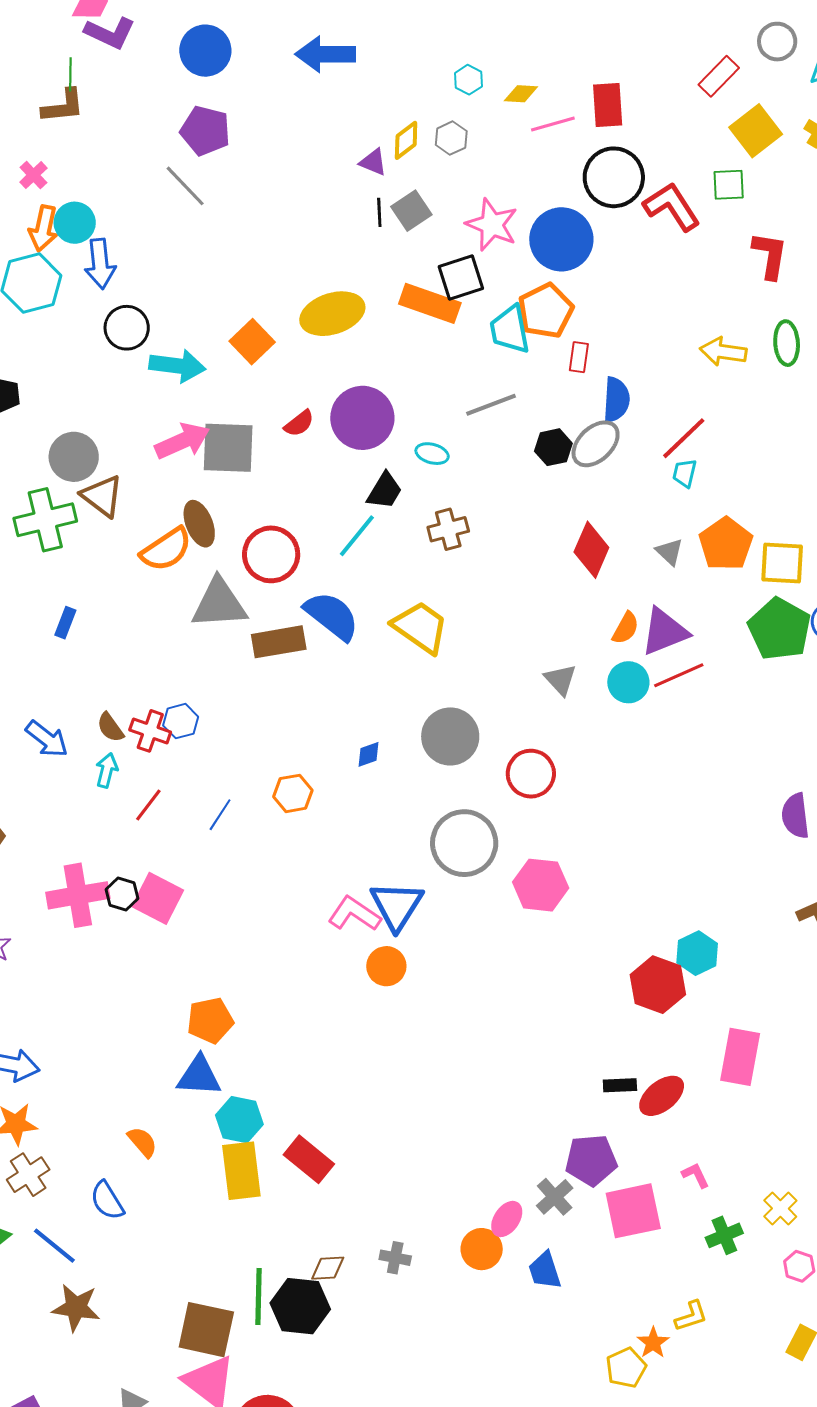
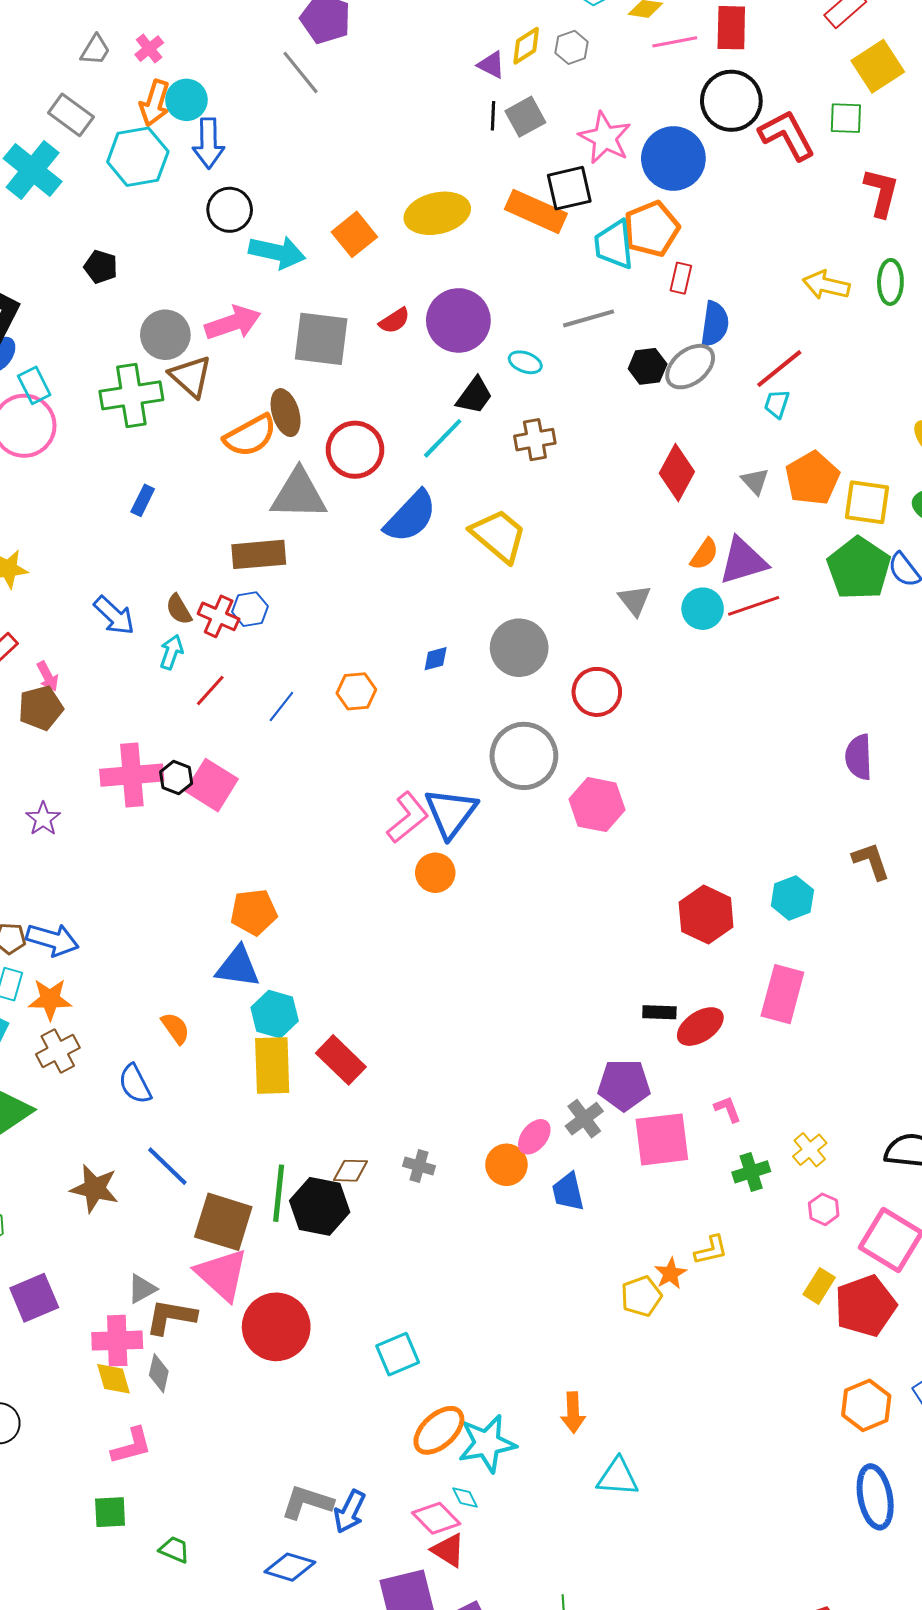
pink arrow: (182, 441) -> (233, 323), moved
blue semicircle: (332, 616) -> (411, 516), turned 90
brown rectangle: (279, 642) -> (259, 554), moved
pink L-shape: (354, 914) -> (408, 818), turned 102
cyan hexagon: (697, 953) -> (792, 898), moved
blue line: (54, 1246) -> (167, 1166), moved

